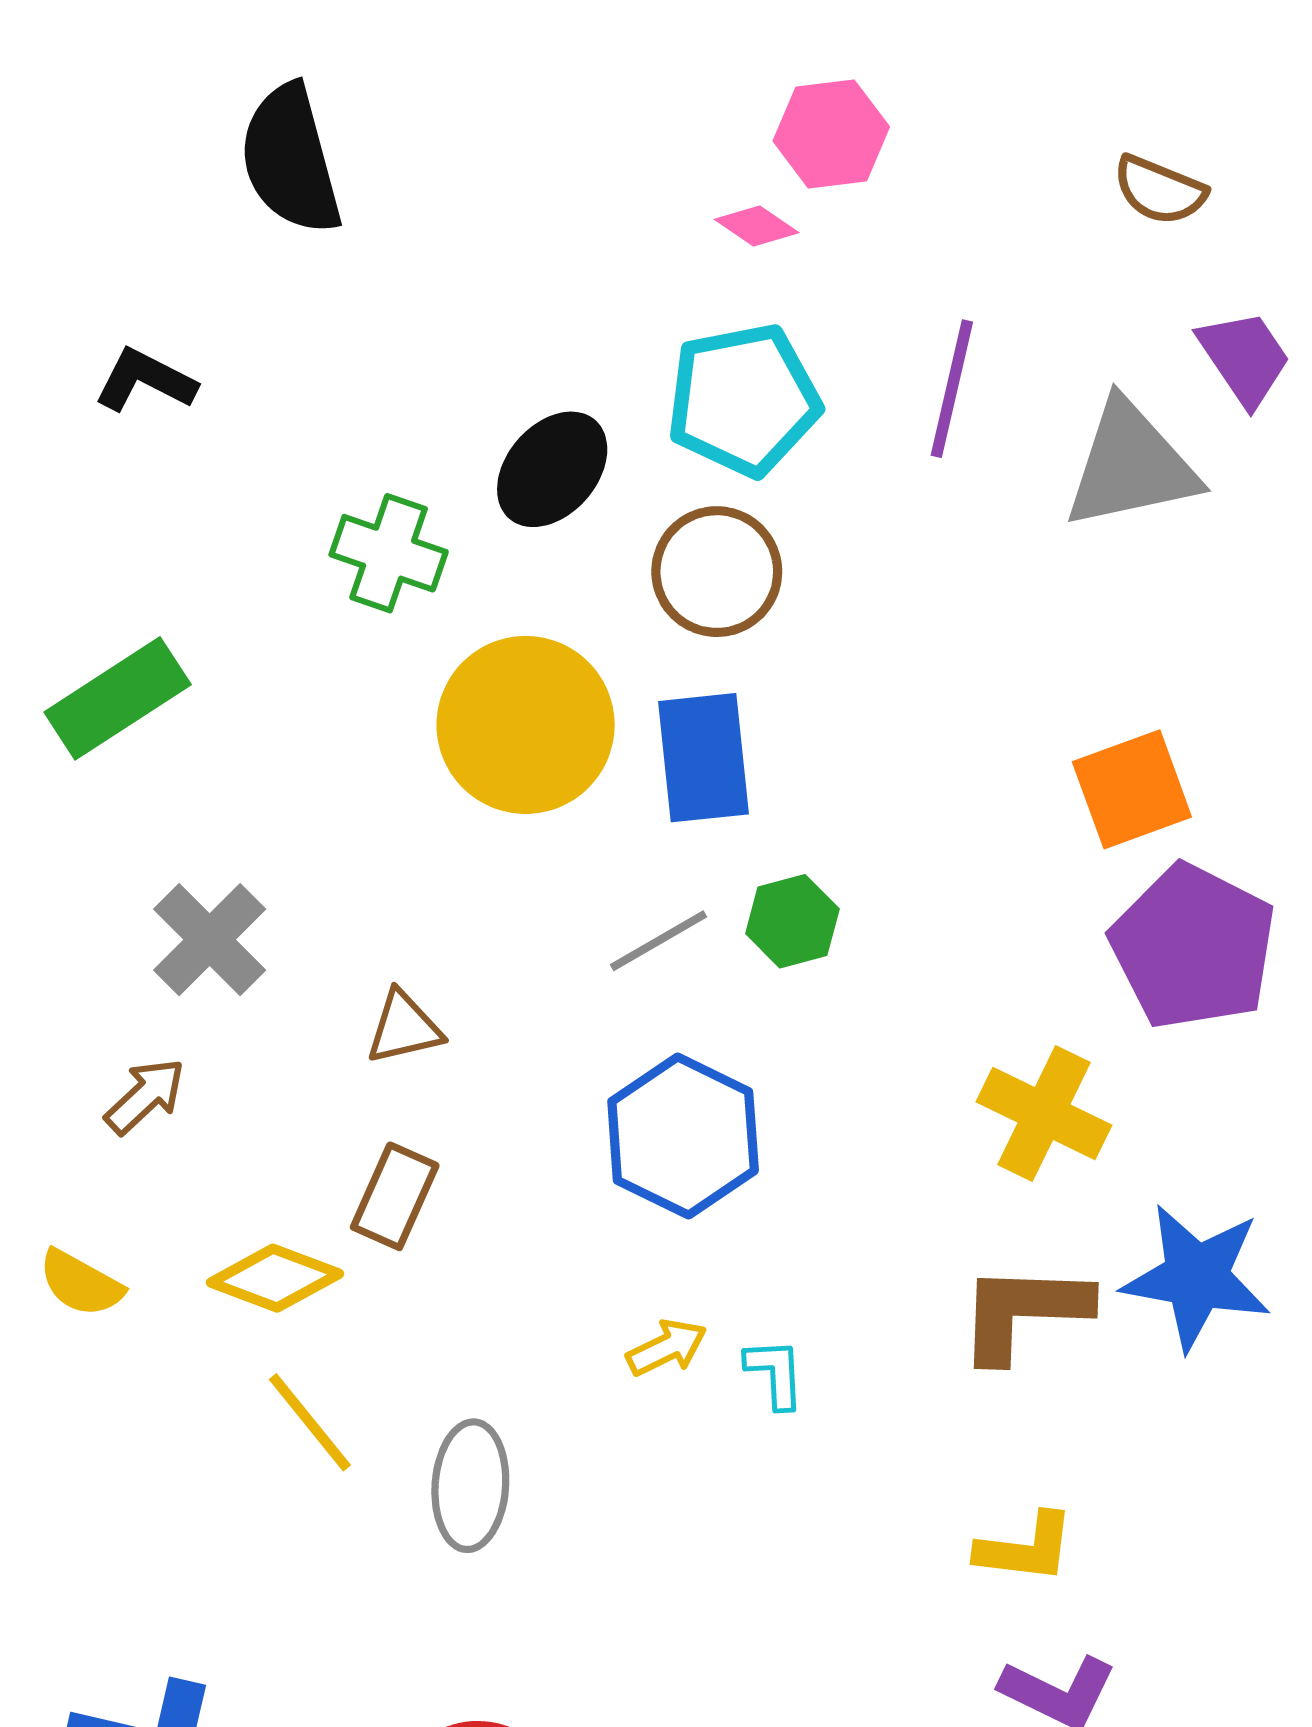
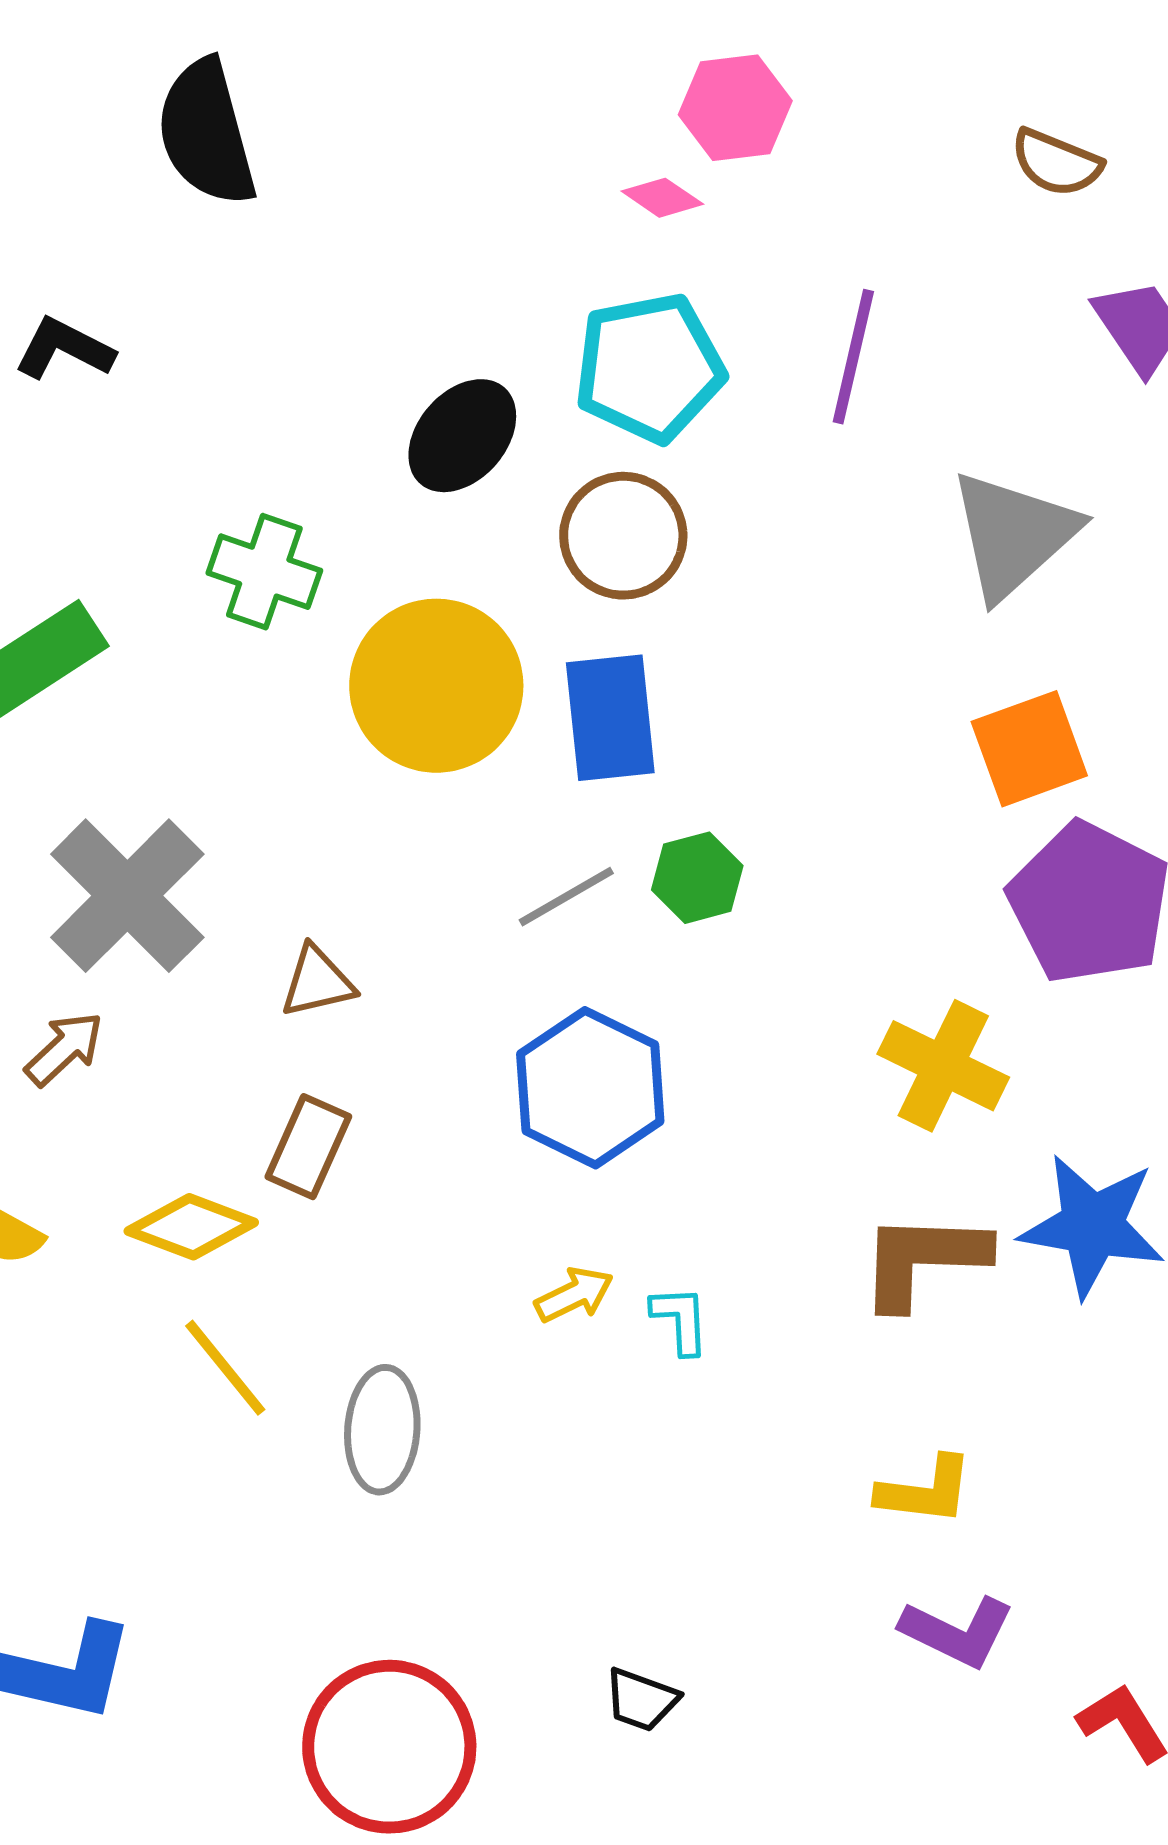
gray triangle: (1131, 465) -> (1013, 535), moved, turned -30
green cross: (389, 553) -> (264, 572), moved
gray cross: (210, 940) -> (127, 896), size x1.4

